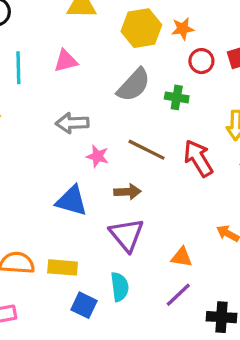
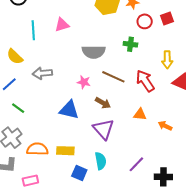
gray semicircle: (134, 85) -> (94, 52), moved, turned 50
gray arrow: (72, 123) -> (42, 73), moved
brown arrow: (127, 192) -> (103, 103), turned 35
orange triangle: (182, 257) -> (140, 114), moved

